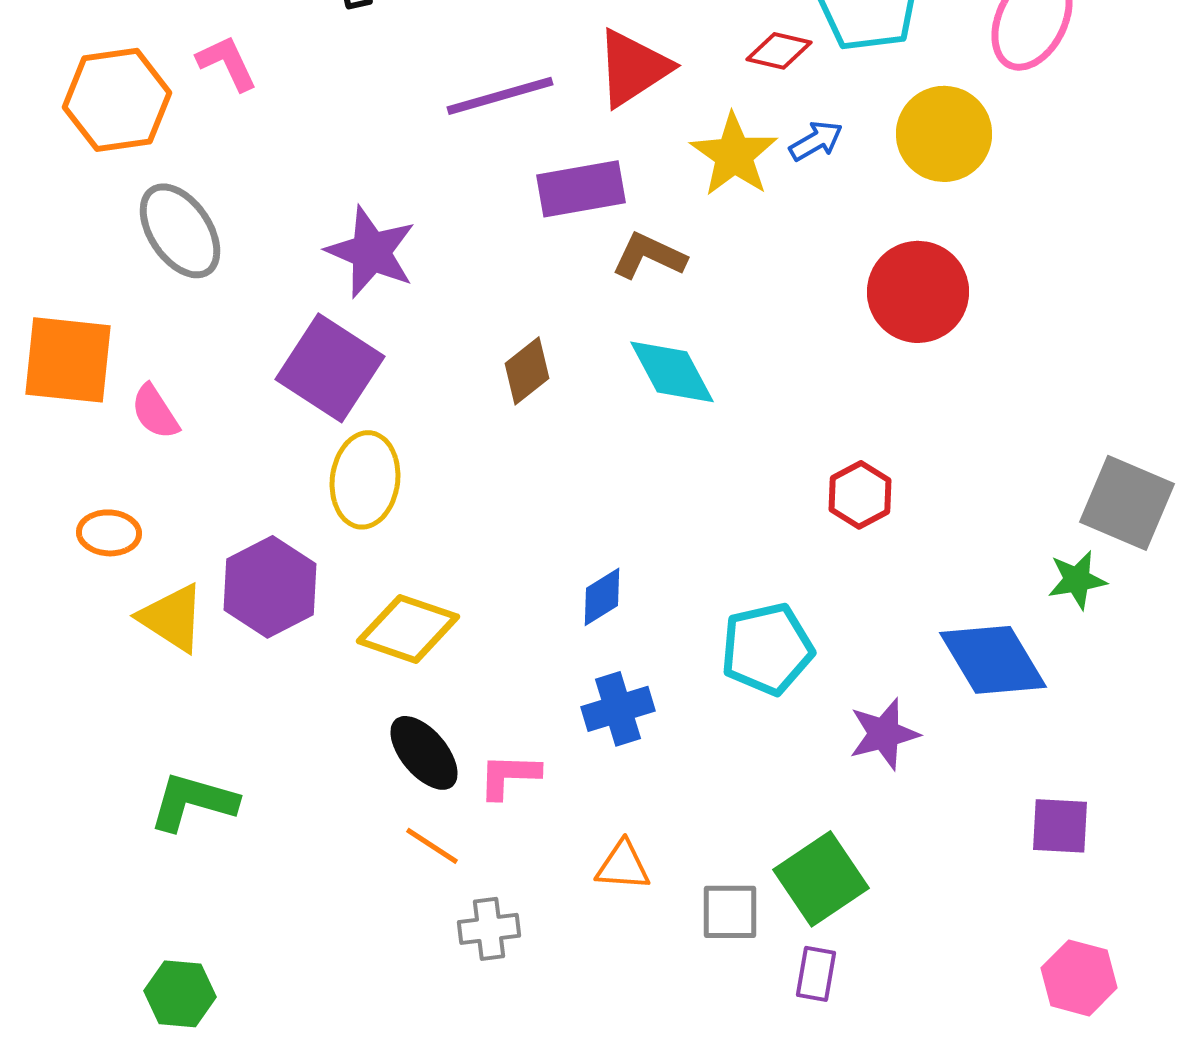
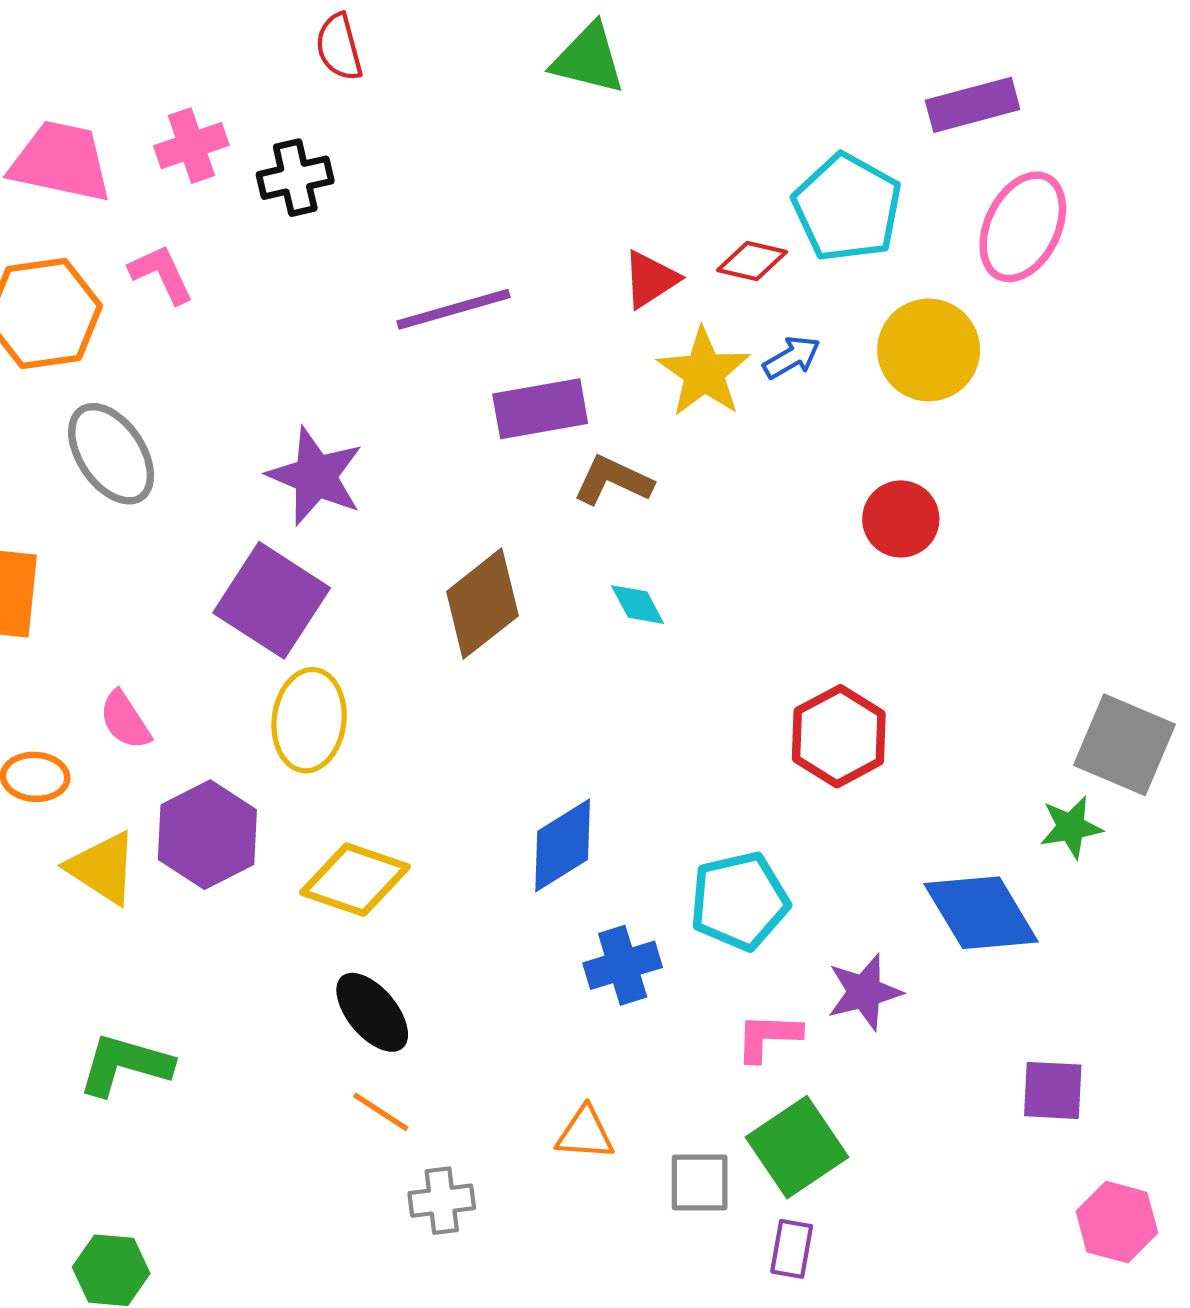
red triangle: (633, 68) -> (650, 279), moved, size x0.7
red circle: (918, 292) -> (901, 519), size x0.7
brown diamond: (527, 371) -> (482, 604), size x1.5
cyan diamond: (672, 372) -> (638, 605), size x0.6
pink semicircle: (155, 412) -> (125, 720), moved
red hexagon: (860, 495) -> (839, 736), size x1.4
blue diamond: (602, 597) -> (563, 845), size x1.5
blue cross: (618, 709) -> (623, 965), moved
pink L-shape: (509, 776) -> (768, 1037), moved
pink hexagon: (1079, 978) -> (1117, 1222), moved

